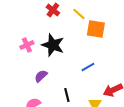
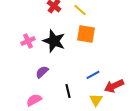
orange square: (96, 29) -> (86, 34), moved
blue line: (88, 67) -> (93, 75), moved

